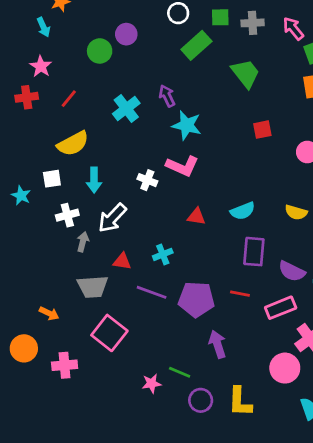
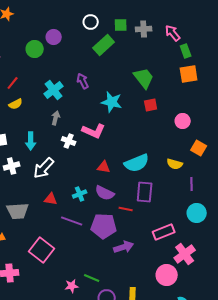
green trapezoid: (246, 73) -> (144, 78), moved
cyan star: (187, 125) -> (112, 102), moved
yellow semicircle: (73, 144) -> (16, 104), moved, size x0.6
cyan semicircle: (243, 211) -> (137, 163), size x1.4
gray arrow: (83, 242) -> (56, 118), moved
purple semicircle: (292, 271) -> (105, 193), moved
gray trapezoid: (93, 287) -> (18, 211), moved
red line: (240, 294) -> (126, 209), moved
purple arrow: (217, 344) -> (124, 247), moved, turned 90

